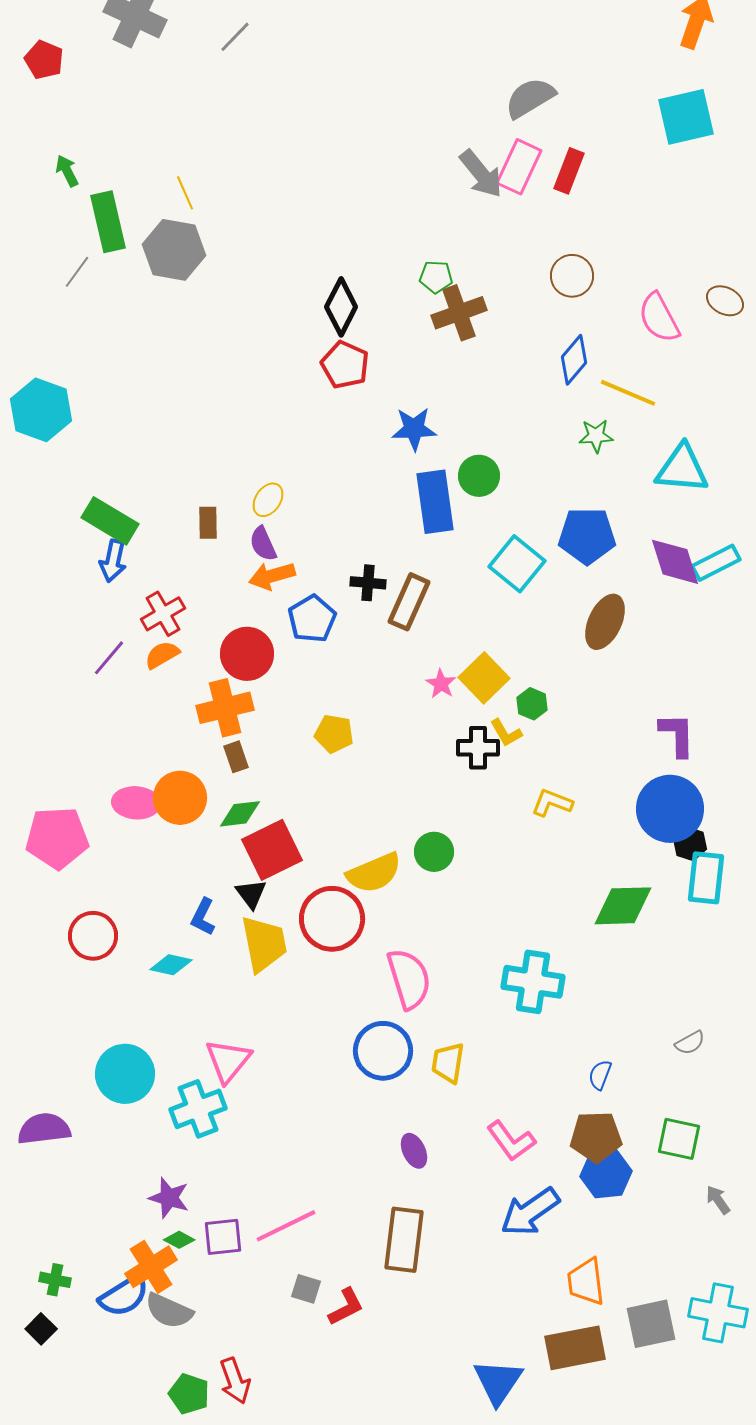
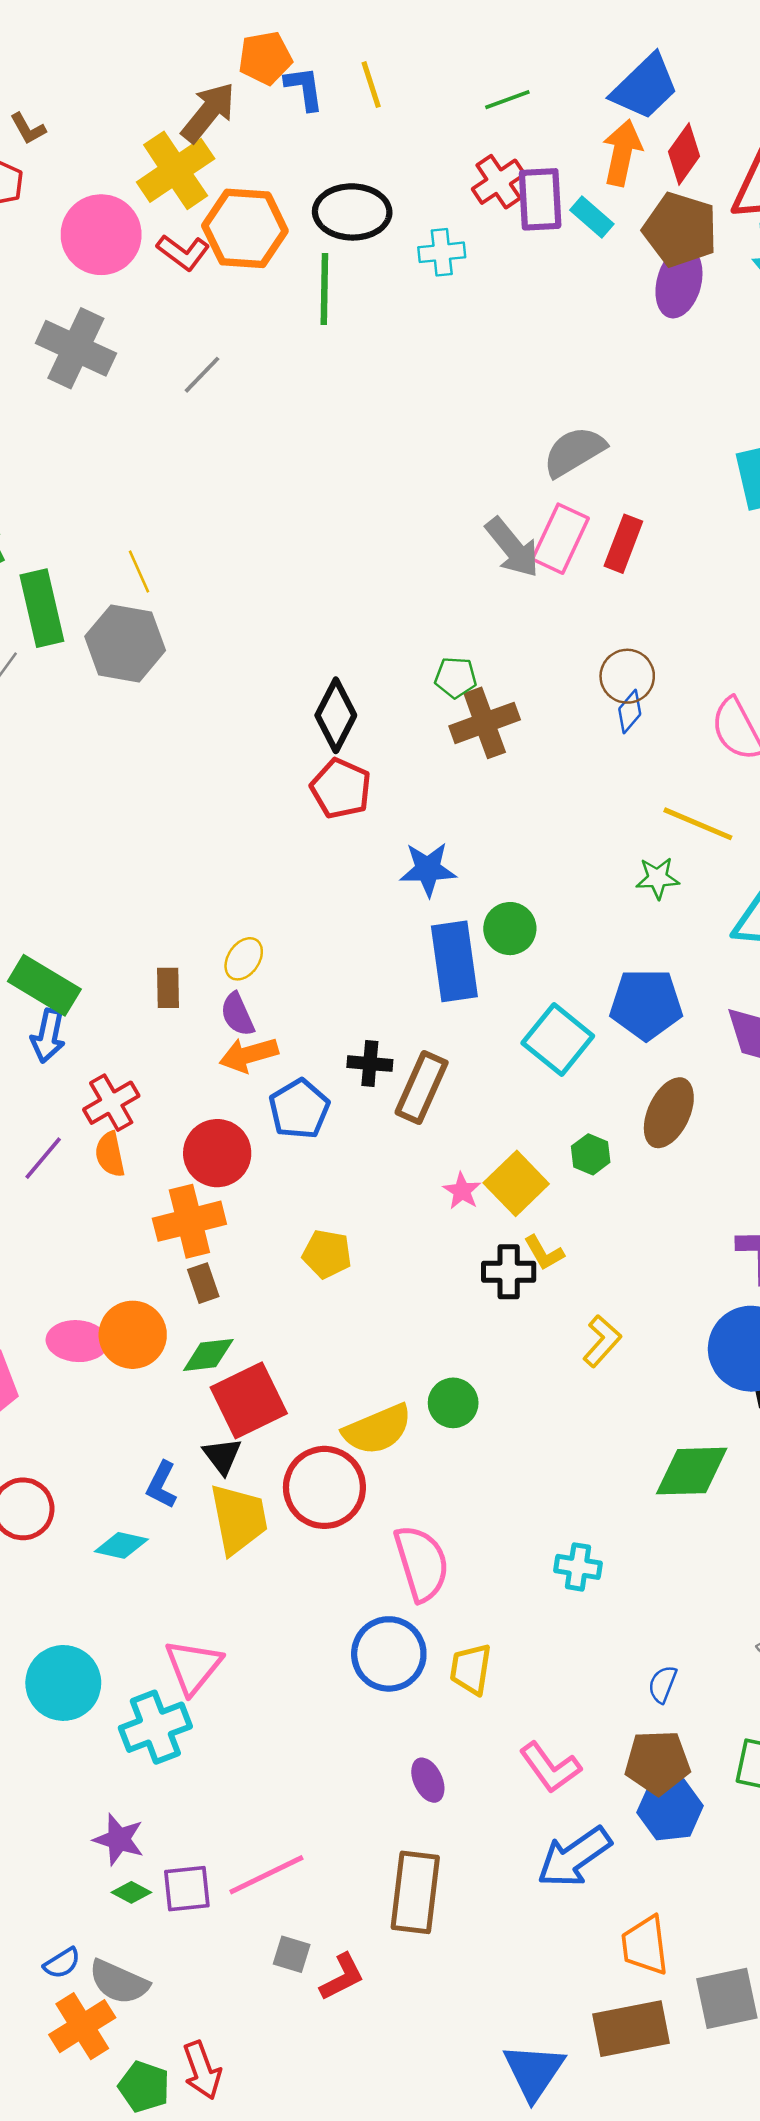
blue diamond: (574, 360) -> (630, 712), moved, size x0.7
orange semicircle: (162, 655) -> (110, 1154), turned -72
green hexagon: (532, 704) -> (591, 1154), moved
yellow L-shape: (552, 803) -> (602, 1341), turned 111
cyan cross: (533, 982) -> (578, 1567), size x0.6
orange cross: (151, 1267) -> (82, 2026), moved
blue semicircle: (124, 1296) -> (62, 1963), size x0.6

